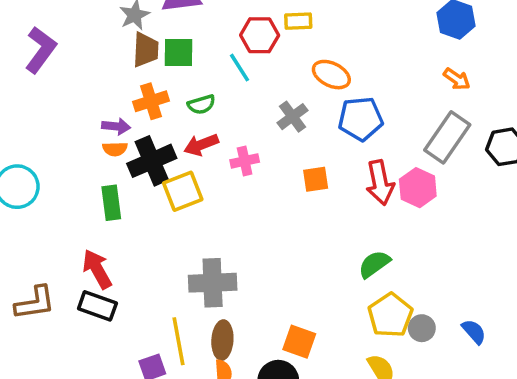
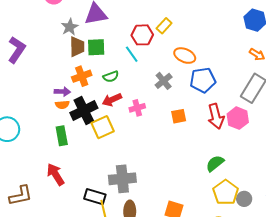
yellow rectangle: (298, 21) -> (164, 26), turned -42
black rectangle: (97, 306) -> (95, 197), moved

